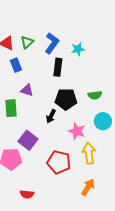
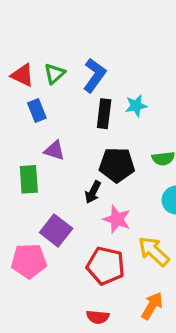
cyan star: (78, 49) -> (136, 106), moved
pink star: (77, 131) -> (117, 219), moved
yellow arrow: (89, 153) -> (154, 251), turned -40
red semicircle: (27, 194) -> (98, 317), moved

